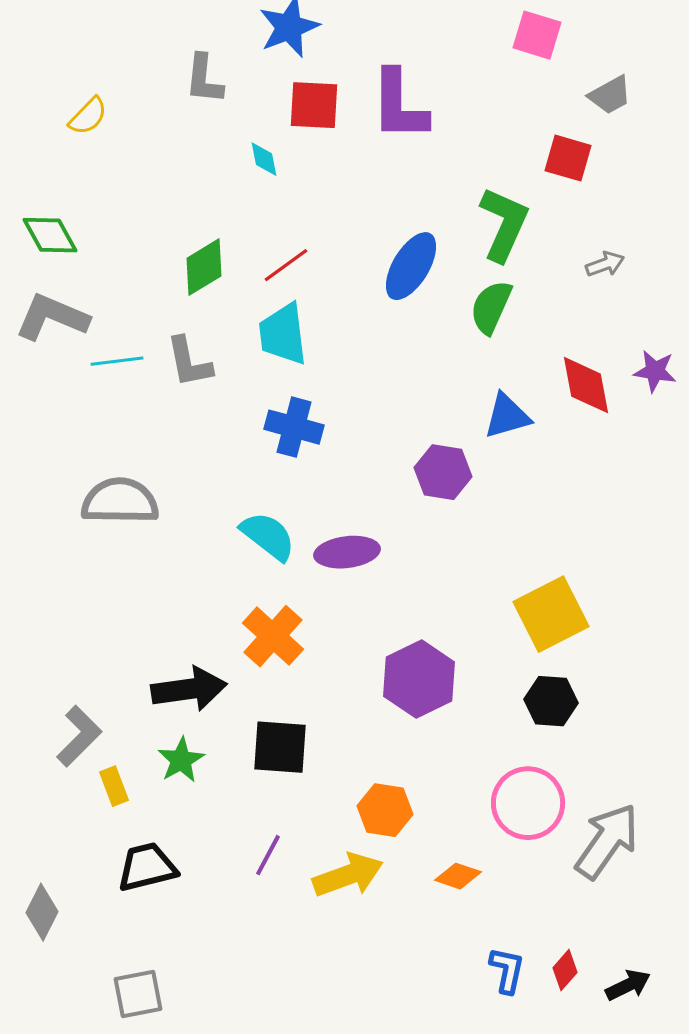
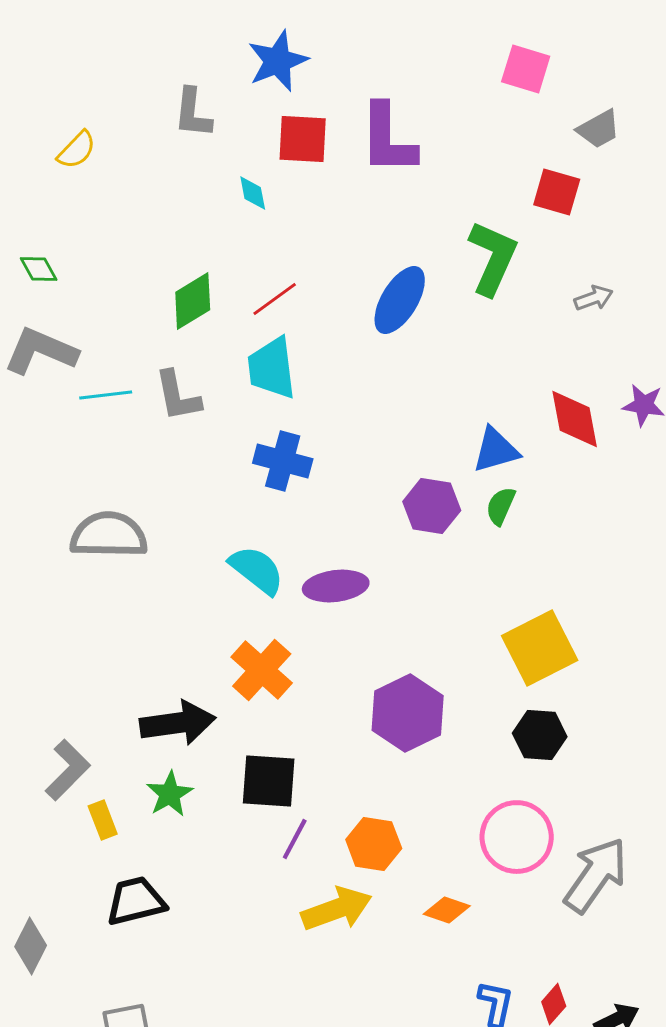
green diamond: (50, 235) -> (39, 269), size x0.7
green semicircle: (491, 307) -> (501, 506), moved, size x0.7
purple line: (268, 855) -> (295, 839), moved

